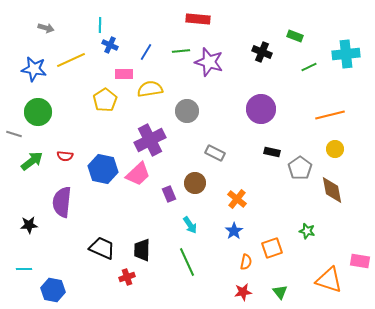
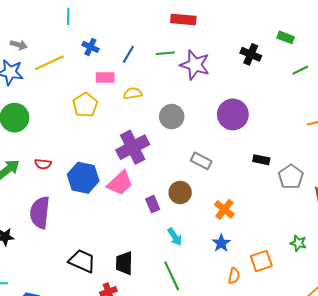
cyan line: (100, 25) -> (68, 16), moved
gray arrow: (46, 28) -> (19, 45), moved
yellow semicircle: (150, 89) -> (133, 93), size x0.7
purple circle: (261, 109) -> (233, 114), moved

